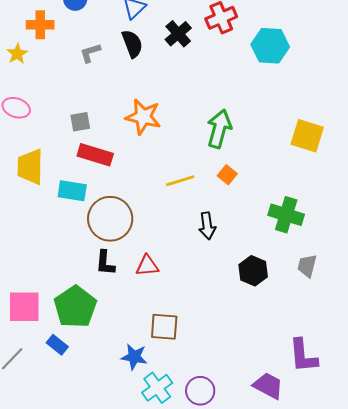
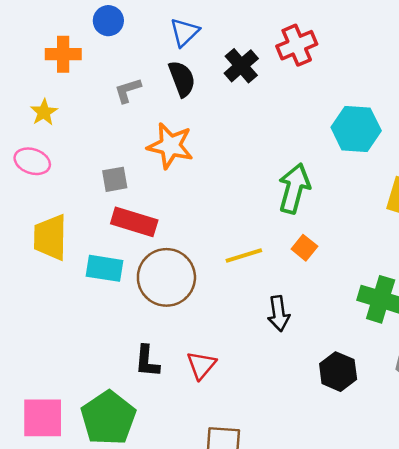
cyan hexagon: (270, 46) -> (356, 129), moved
yellow star: (17, 54) -> (44, 112), moved
orange star: (143, 117) -> (170, 146), moved
brown circle: (110, 219) -> (166, 277), moved
red triangle: (147, 266) -> (201, 365), turned -45

